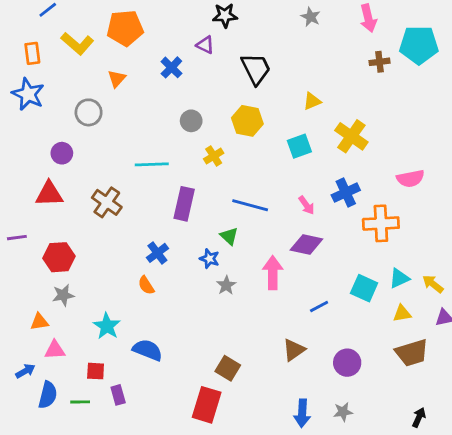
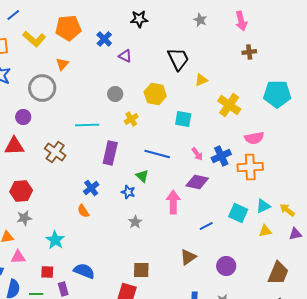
purple triangle: (205, 45) -> (125, 56), moved
cyan pentagon: (419, 45) -> (277, 94), moved
blue cross: (171, 67) -> (104, 39), moved
black trapezoid: (256, 69) -> (178, 59), moved
gray circle: (89, 112) -> (42, 88), size x1.4
cyan square: (299, 146) -> (183, 119), moved, turned 30
pink semicircle: (410, 178) -> (254, 138), moved
blue cross: (346, 193) -> (221, 156), moved
gray star: (226, 285) -> (135, 222), moved
blue semicircle: (148, 350) -> (84, 271), moved
brown trapezoid: (412, 353) -> (278, 273), moved, turned -50
brown square: (228, 368) -> (141, 270), turned -30

